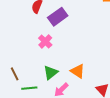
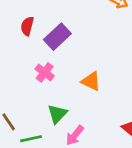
orange triangle: (78, 71) -> (91, 81), moved

